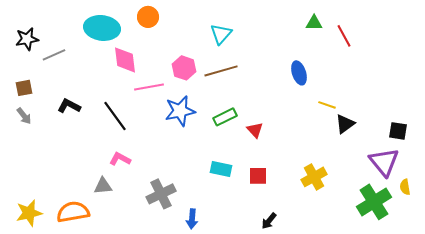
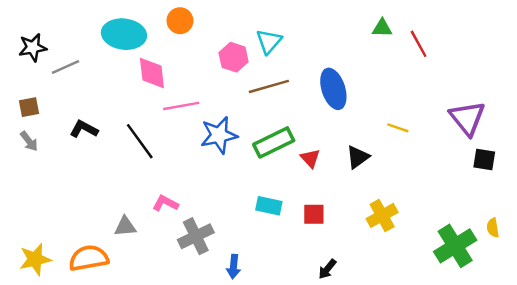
pink hexagon: (184, 68) -> (234, 57), moved
blue ellipse: (299, 73) -> (333, 89), moved, size x1.4
green rectangle: (225, 117) -> (274, 142), size x1.4
black triangle: (345, 124) -> (358, 157), moved
pink L-shape: (120, 159) -> (165, 203), moved
purple triangle: (384, 162) -> (467, 118), moved

